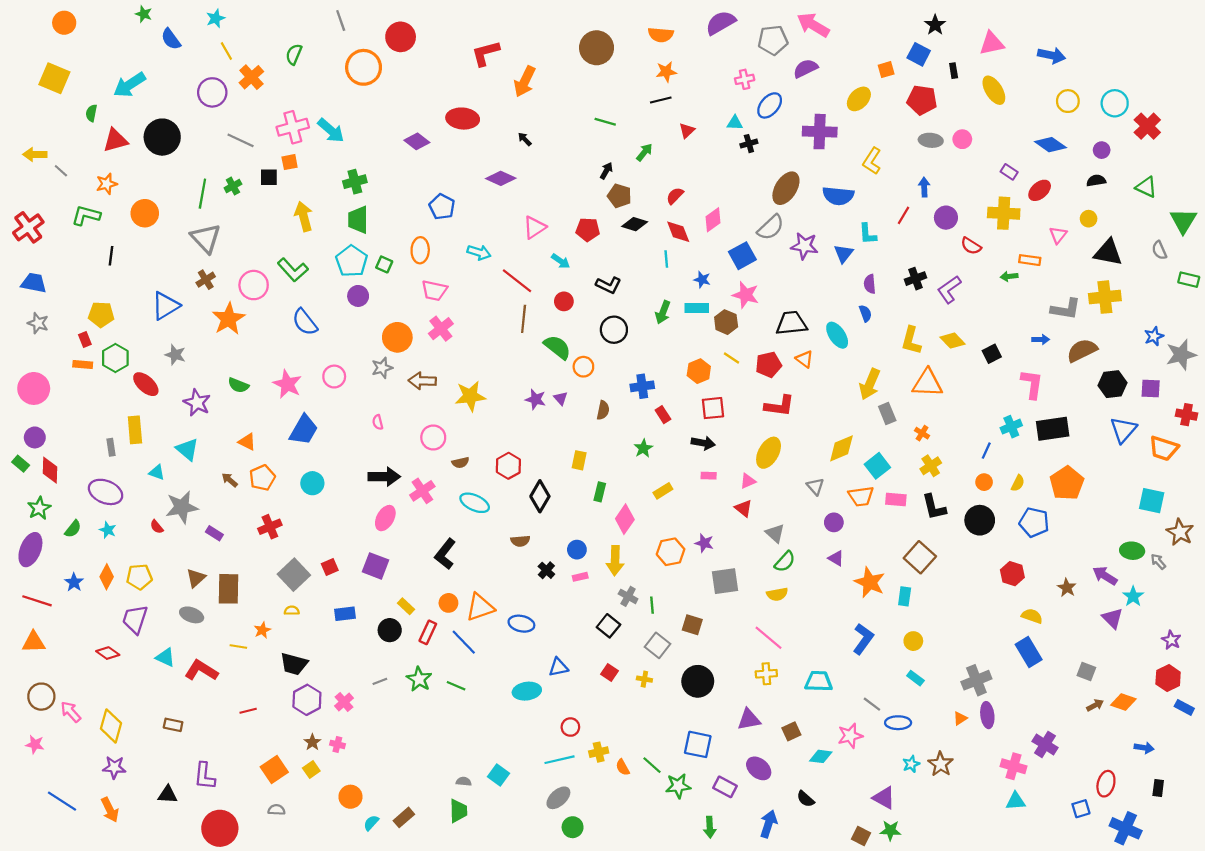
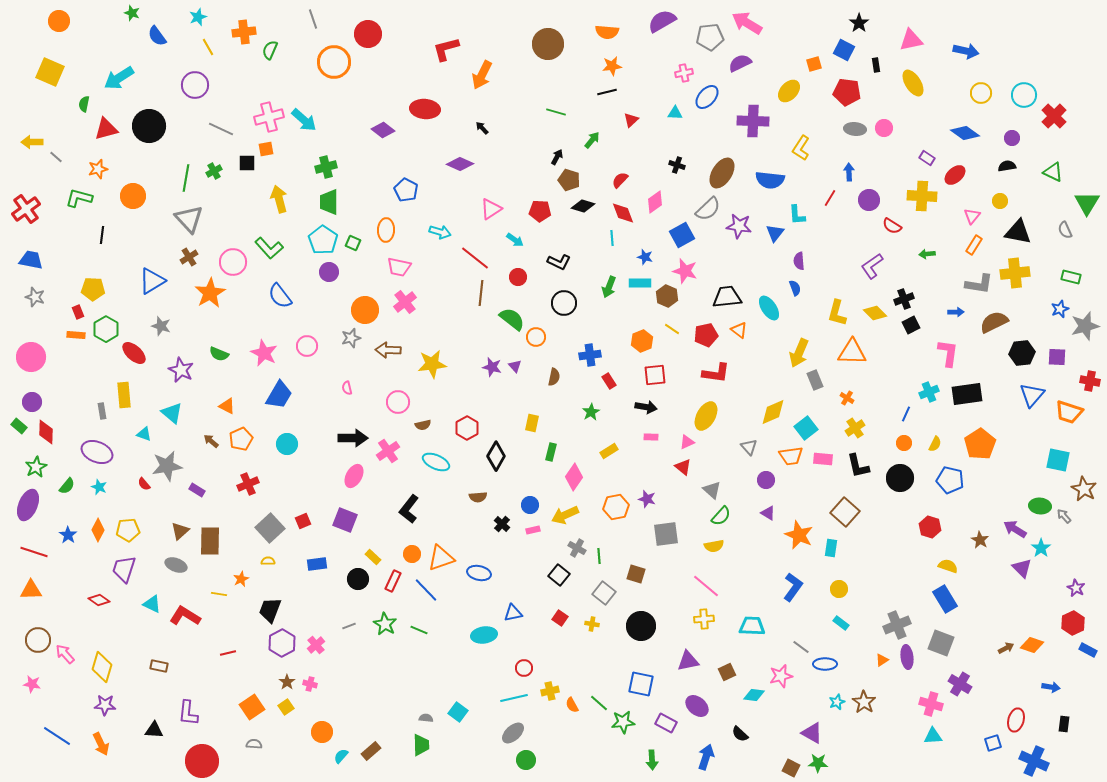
orange cross: (251, 77) -> (244, 32), moved, turned 35
black cross: (749, 144) -> (677, 165), moved, turned 35
orange rectangle: (1030, 260) -> (974, 245), moved, turned -66
black cross: (915, 279) -> (904, 299), moved
green rectangle: (1189, 280) -> (1071, 277), moved
yellow arrow: (615, 560) -> (565, 515), turned 64
black trapezoid: (294, 664) -> (270, 610), turned 96
gray square: (1086, 672) -> (941, 643), moved, size x1.5

